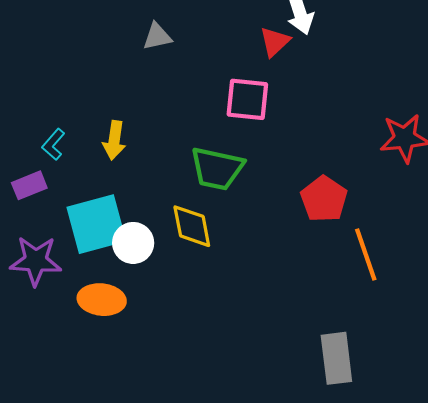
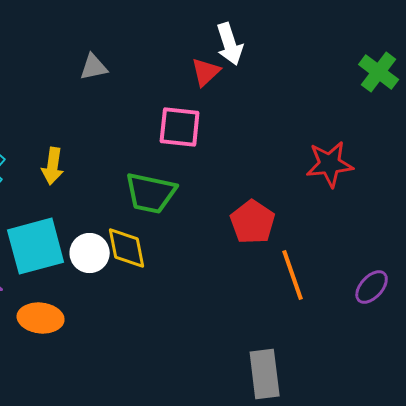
white circle: (133, 243) -> (90, 253), moved

